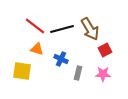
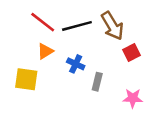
orange triangle: (37, 49) -> (45, 51), turned -48
pink star: (103, 74) -> (133, 98), moved

